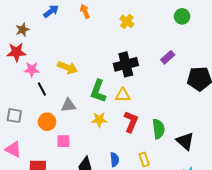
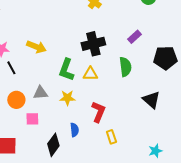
gray triangle: (69, 105) -> (40, 93), moved
red L-shape: (131, 122) -> (98, 112), moved
green semicircle: (159, 129) -> (125, 67), moved
black triangle: (185, 141) -> (151, 100), moved
blue semicircle: (115, 160) -> (74, 130), moved

